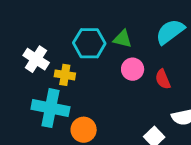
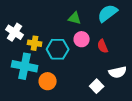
cyan hexagon: (89, 43) -> (58, 49), moved

